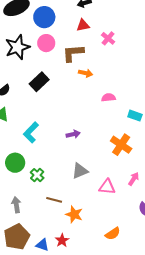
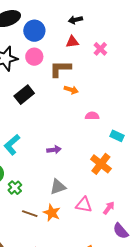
pink cross: (108, 38) -> (100, 49), moved
pink arrow: (134, 179) -> (109, 208), moved
orange star: (74, 214) -> (52, 213), moved

